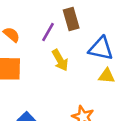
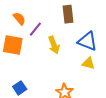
purple line: (48, 32) -> (35, 29), moved

